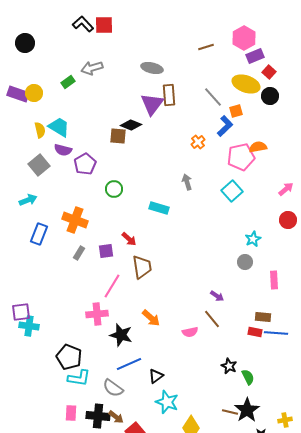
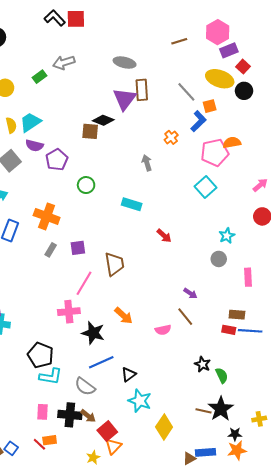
cyan trapezoid: (59, 127) -> (30, 122), turned -65
gray arrow: (187, 182) -> (147, 163), moved
red arrow: (129, 239) -> (164, 236), moved

